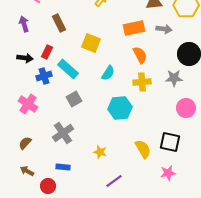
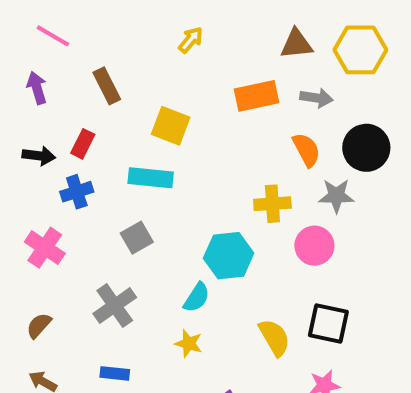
orange semicircle: (140, 55) -> (306, 150), moved
cyan rectangle: (68, 69) -> (151, 178), moved, turned -35
cyan semicircle: (108, 73) -> (197, 298), moved
pink circle: (186, 108) -> (314, 246), moved

